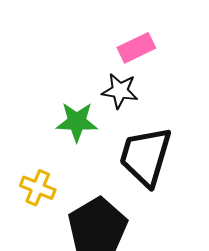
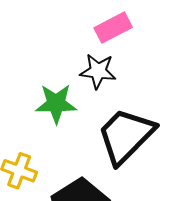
black trapezoid: (145, 156) -> (126, 136), turned 30

